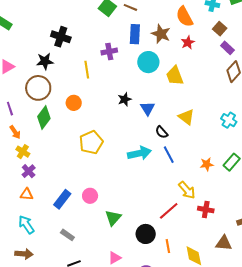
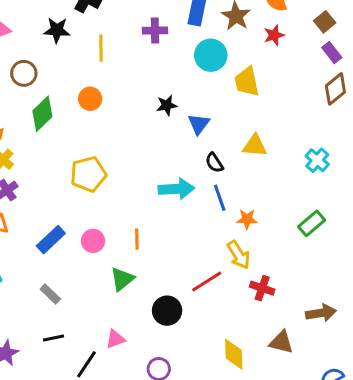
yellow line: (87, 70) -> (101, 48), moved
brown circle: (38, 88) -> (24, 73), moved, size x0.7
yellow triangle: (186, 117) -> (255, 146), turned -42
yellow pentagon: (91, 142) -> (88, 174), moved
orange star: (207, 164) -> (247, 219), moved
orange line: (168, 246) -> (137, 239), moved

